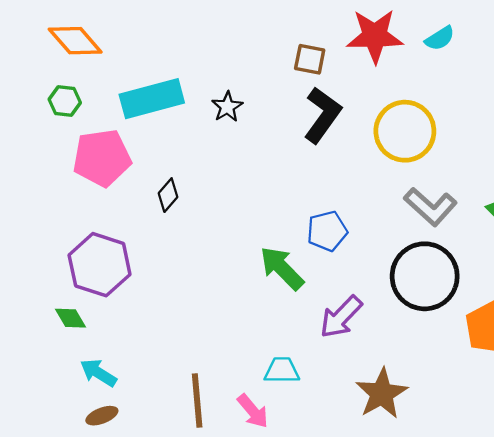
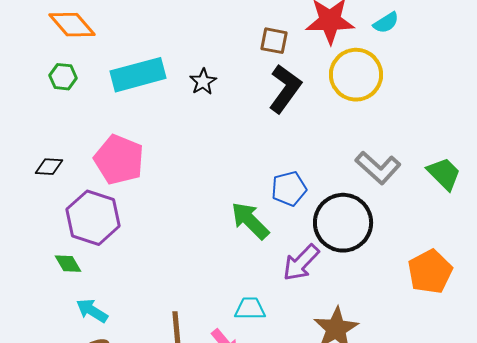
yellow circle: (405, 131) -> (356, 75), moved
pink pentagon: (102, 158) -> (119, 160), moved, turned 30
black diamond: (168, 195) -> (49, 167), moved, turned 52
black circle: (425, 276) -> (343, 223), moved

